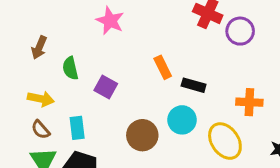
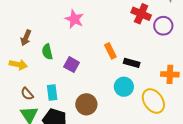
yellow arrow: (41, 99) -> (18, 65), moved
brown circle: (142, 135) -> (86, 104), moved

